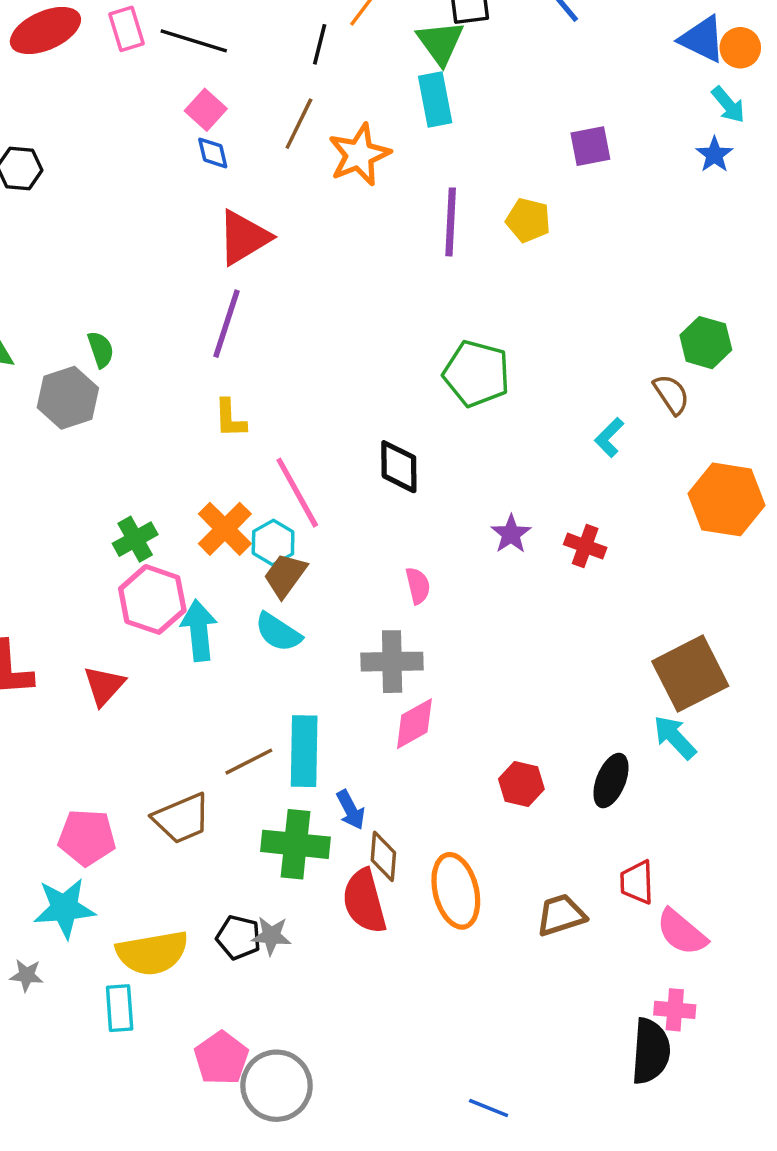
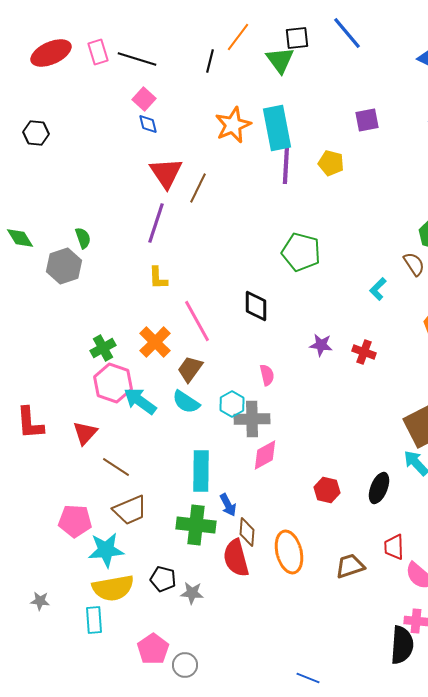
cyan rectangle: (435, 99) -> (277, 128), moved, size x1.4
brown line: (299, 124) -> (198, 188), moved
red triangle: (244, 237) -> (166, 173), turned -33
purple star: (511, 534) -> (321, 345), turned -30
cyan hexagon: (273, 543) -> (232, 404), moved
cyan arrow: (199, 630) -> (140, 401), turned -48
brown line: (249, 762) -> (116, 467), moved, turned 60
cyan star: (64, 908) -> (106, 550), moved
gray star: (271, 936) -> (192, 593), moved
gray circle: (277, 1086) -> (185, 665), size x0.6

